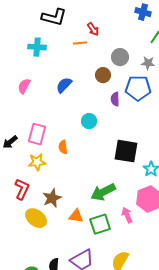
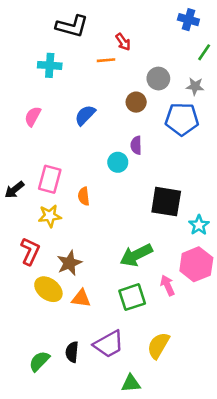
purple semicircle: (115, 99) -> (136, 145), moved
orange triangle: (76, 216) -> (81, 298), moved

